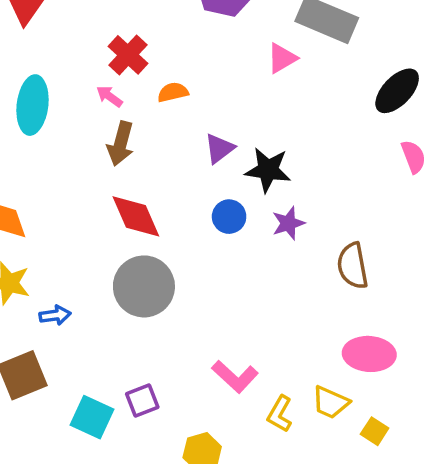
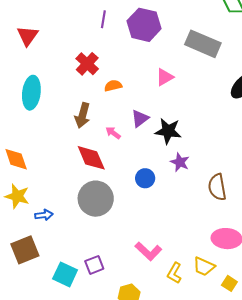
pink triangle: (282, 58) -> (165, 77), moved
pink arrow: (109, 96) -> (113, 133), moved
blue circle: (229, 217) -> (145, 178), moved
purple star: (288, 223) -> (180, 162), turned -30

